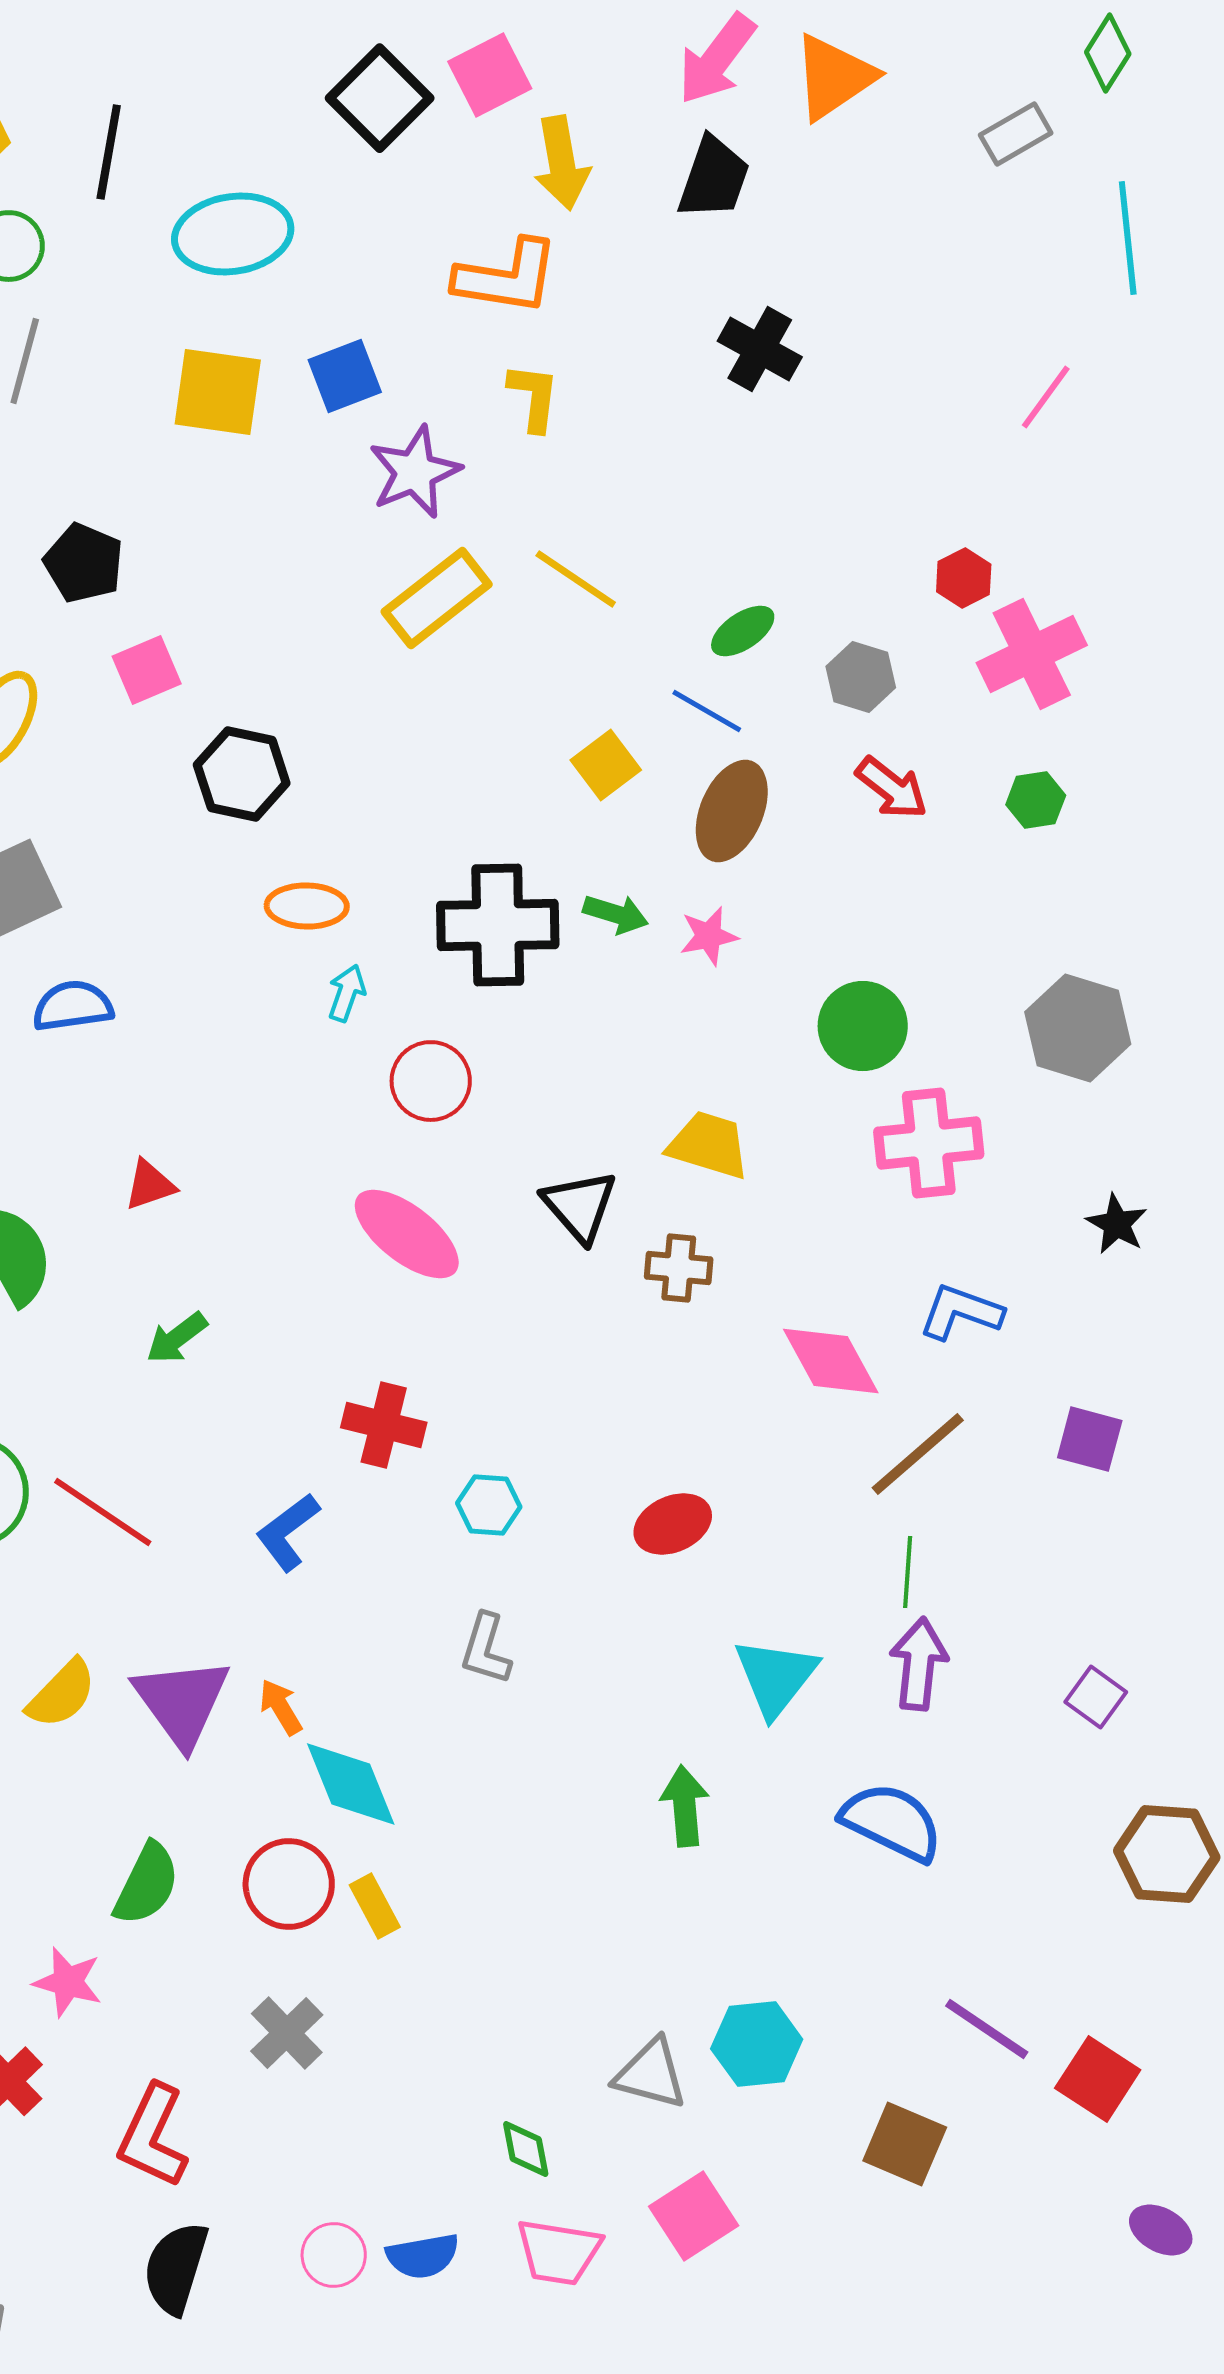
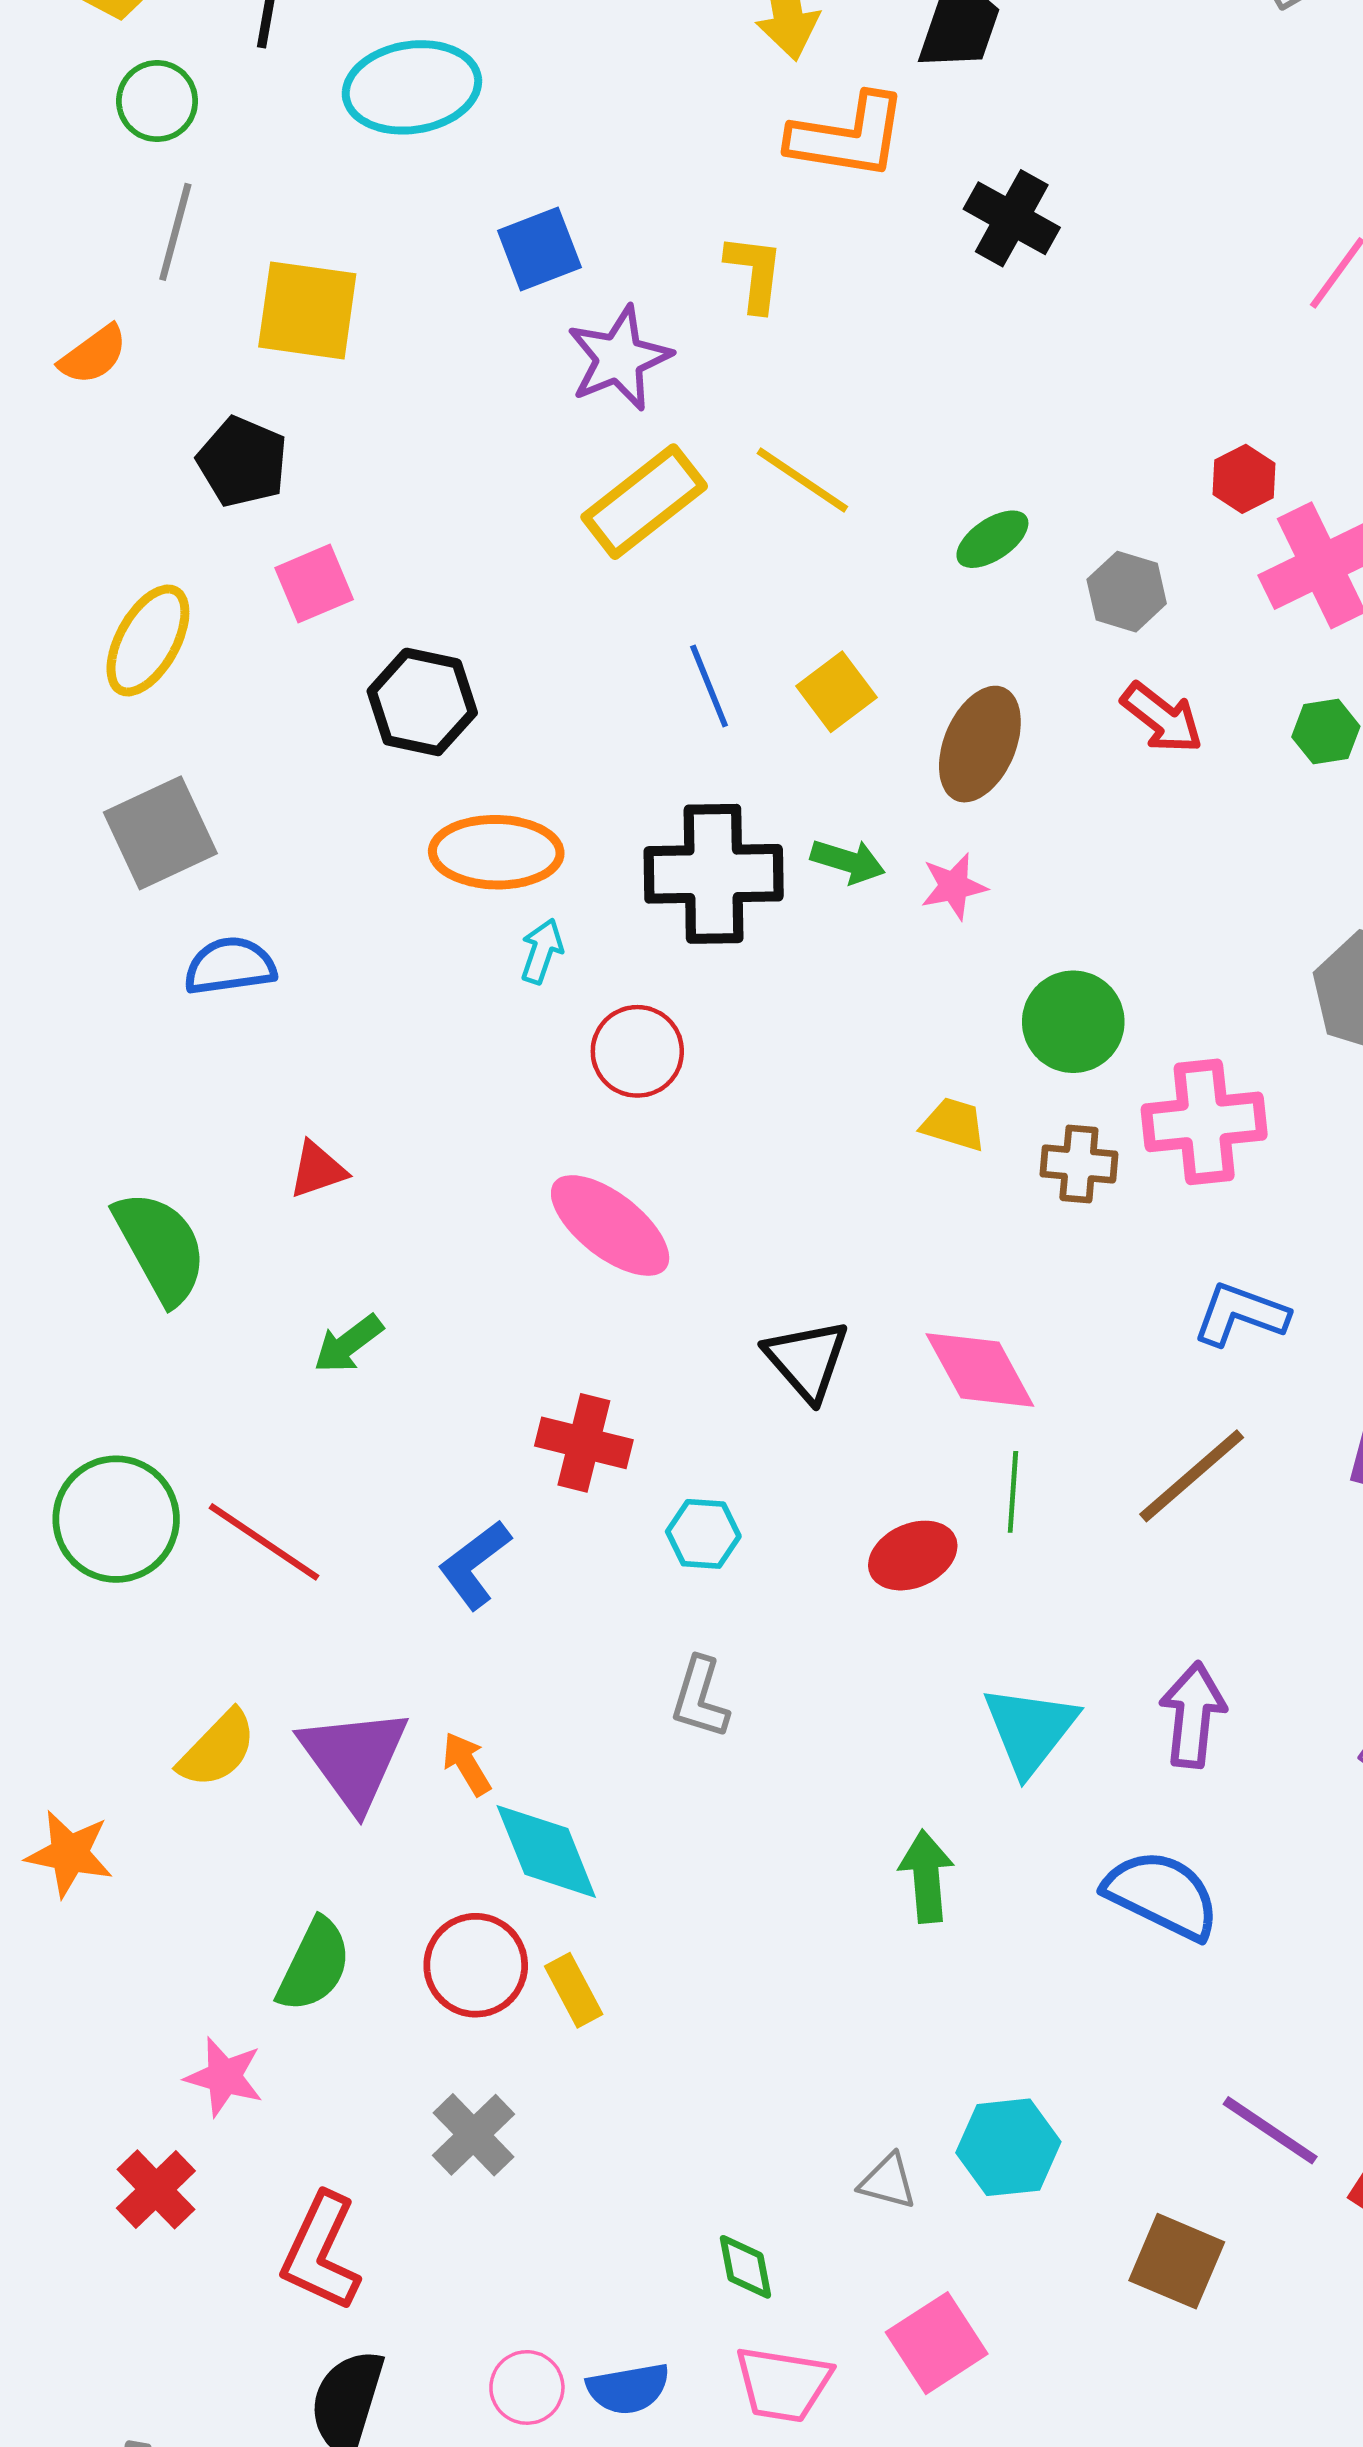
orange L-shape: (507, 277) -> (848, 136), moved
yellow square: (218, 392) -> (307, 310), moved
blue line: (707, 711) -> (709, 686), moved, turned 38
orange ellipse: (307, 906) -> (496, 852), size x1.4
green circle: (863, 1026) -> (1073, 1022), moved
yellow trapezoid: (709, 1145) -> (954, 1124), size x0.7
black triangle: (580, 1206) -> (807, 1360), moved
brown cross: (679, 1268) -> (1079, 1164), moved
pink diamond: (831, 1361) -> (980, 1370), moved
green line: (908, 1572) -> (1013, 1492), moved
gray triangle: (651, 2074) -> (888, 2181), size x0.7

